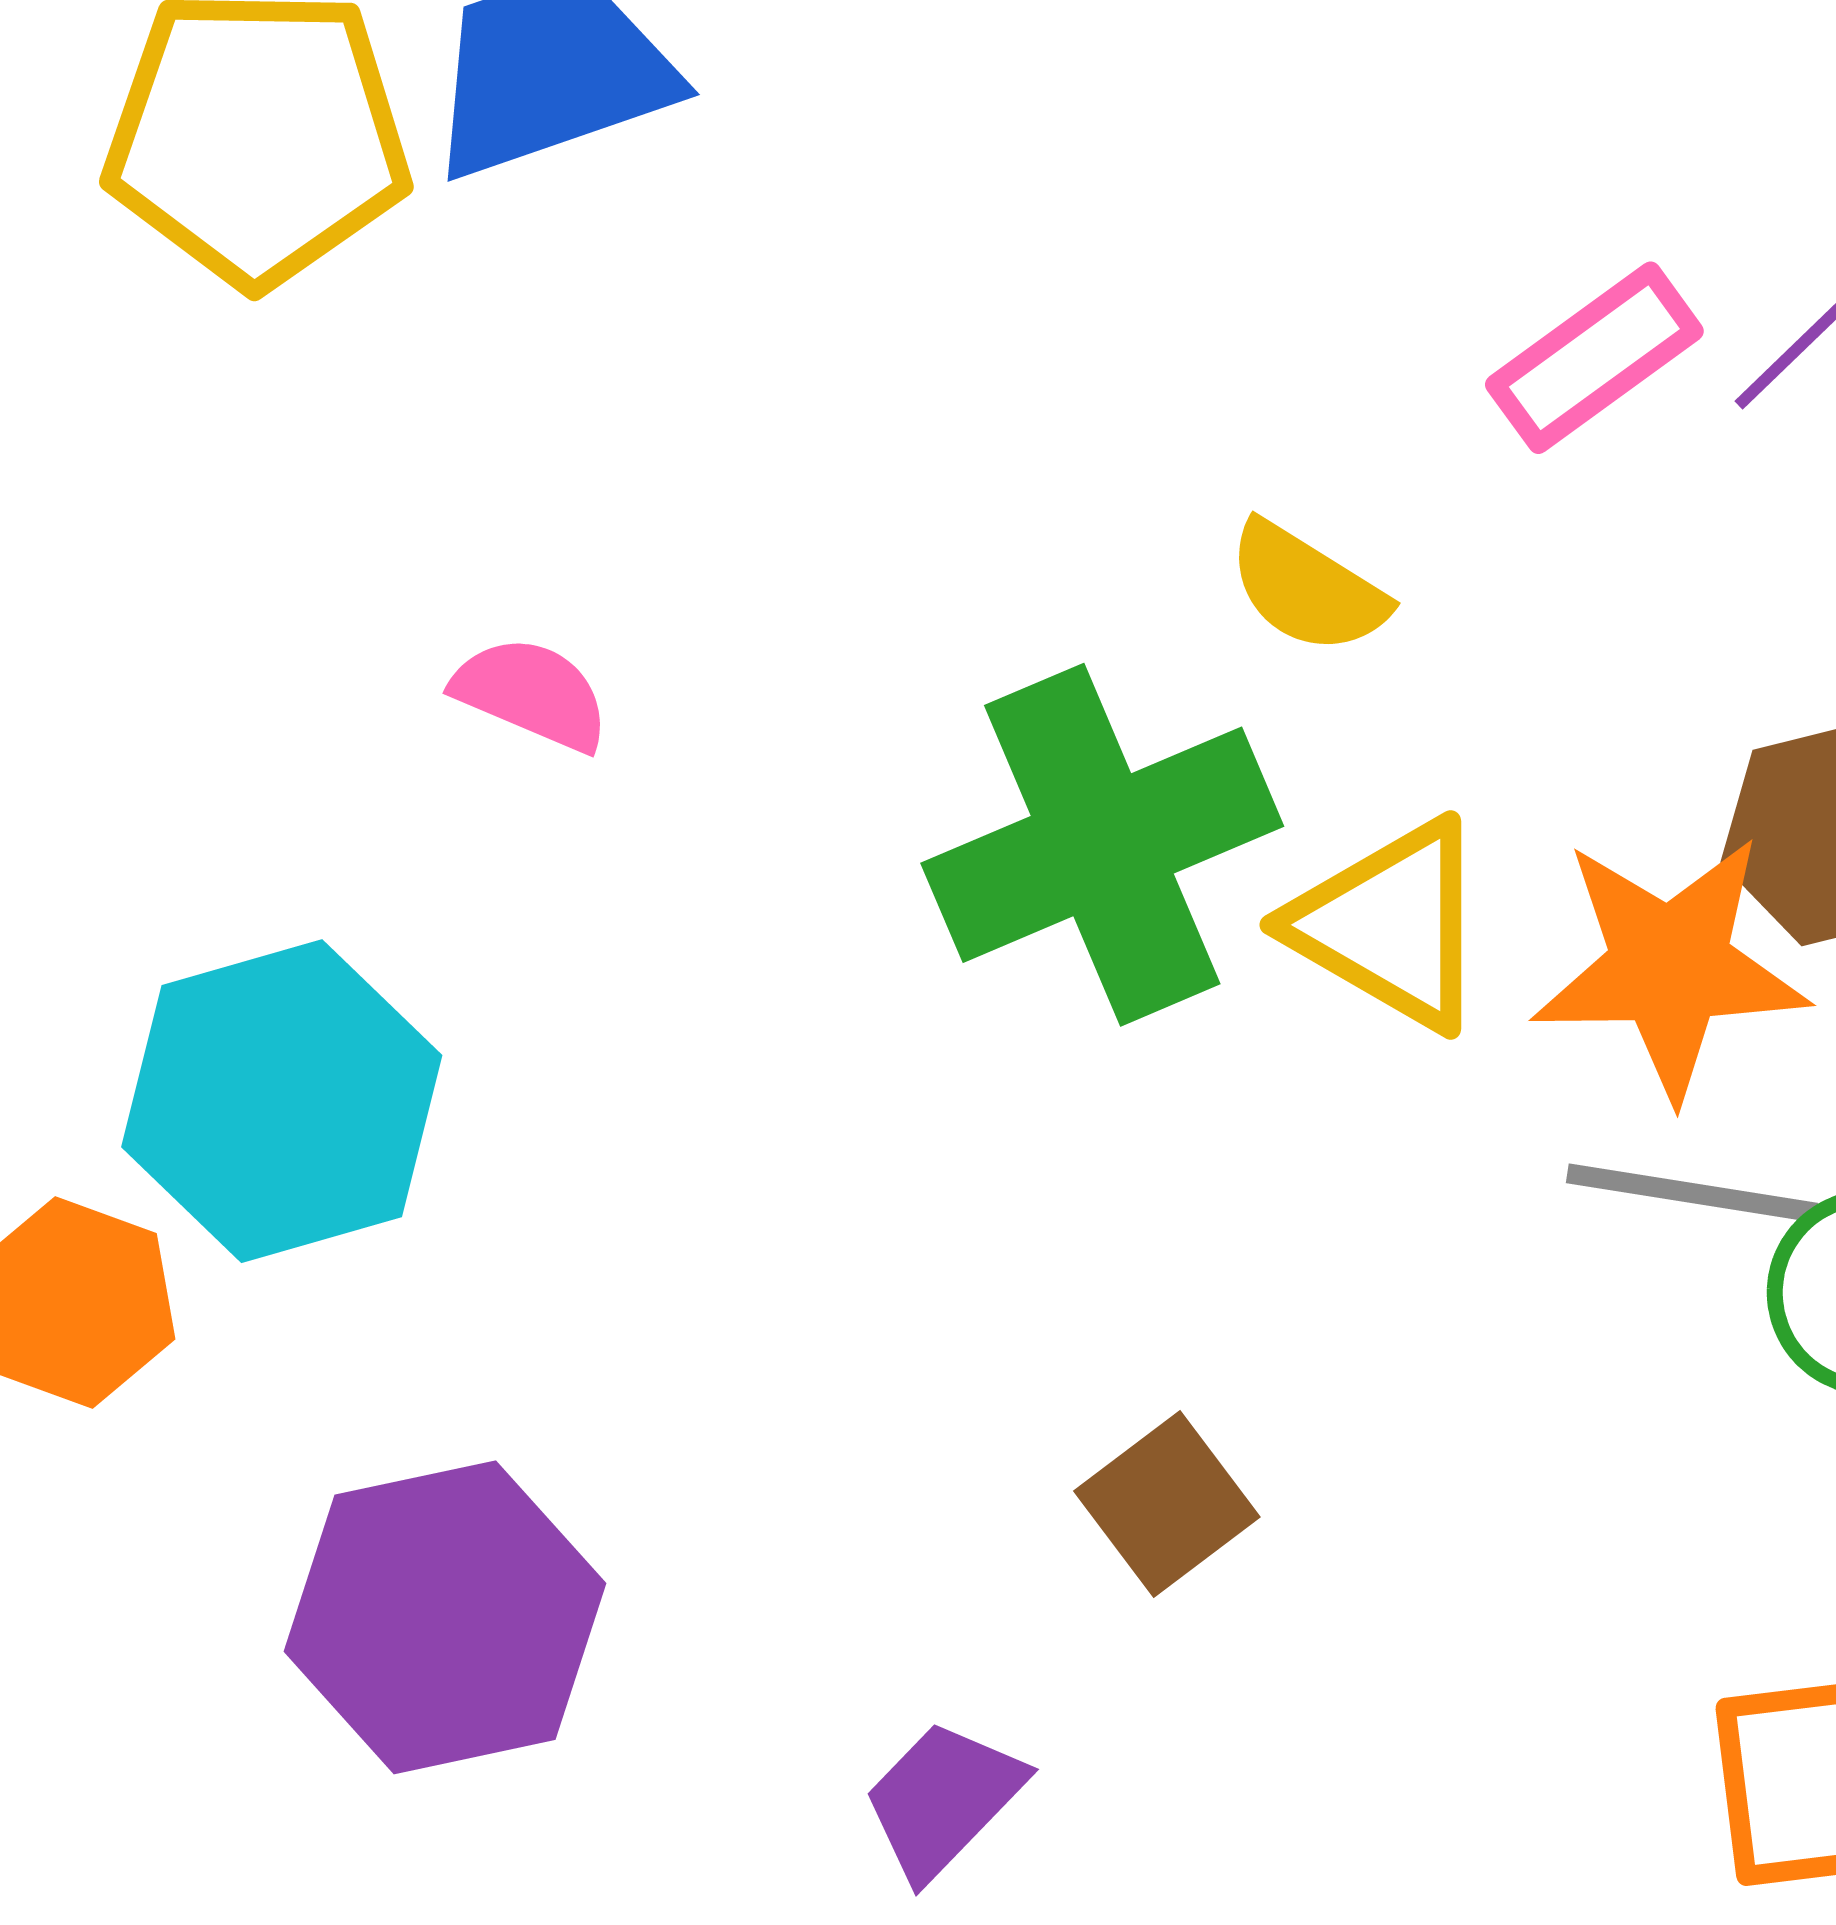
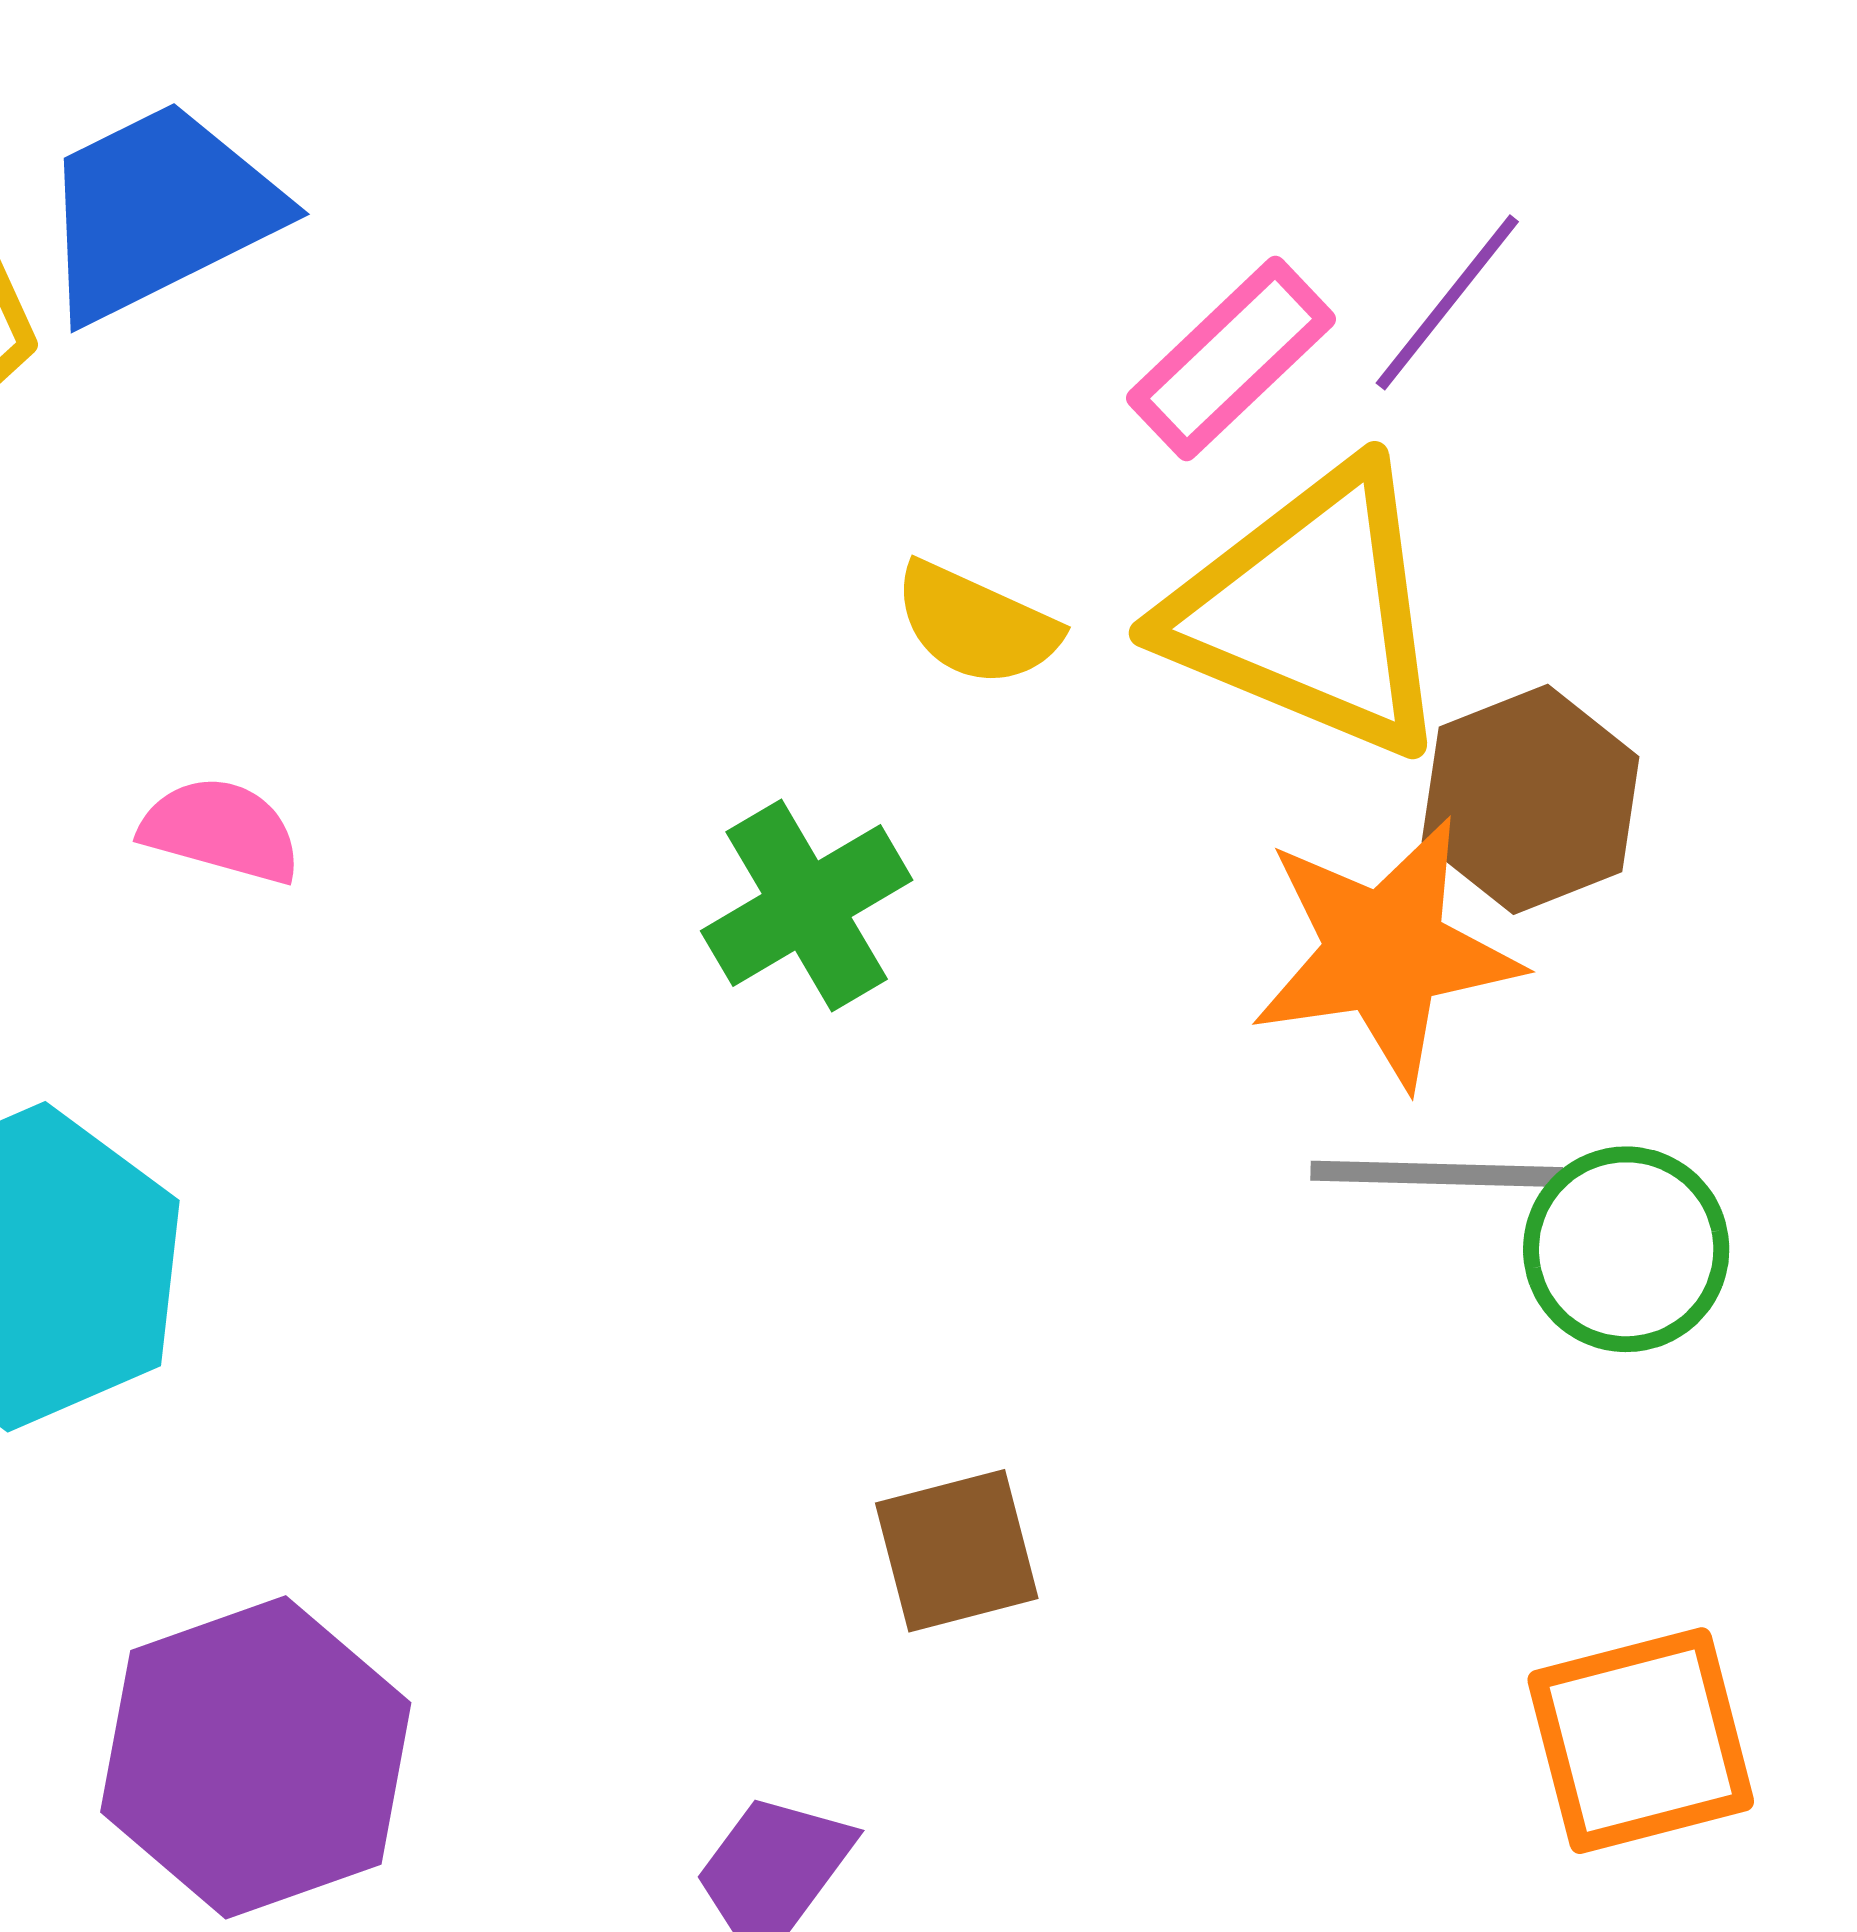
green cross: (1102, 845) -> (807, 906), size x0.6
yellow triangle: (1390, 925) -> (1310, 611), moved, size x1.4
brown square: (1167, 1504) -> (957, 1551), turned 30

